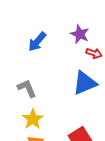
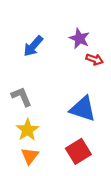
blue triangle: (85, 83) -> (83, 109), moved, turned 40

